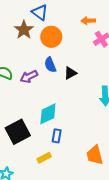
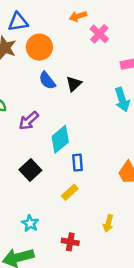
blue triangle: (40, 12) -> (18, 22), turned -30
purple arrow: (29, 77) -> (29, 121), moved
black square: (18, 132) -> (30, 170), size x0.7

